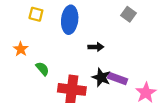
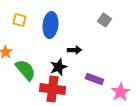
green semicircle: (42, 69) -> (25, 70), size x1.6
black star: (101, 77) -> (58, 67), moved, turned 30

